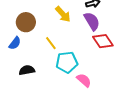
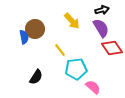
blue semicircle: (15, 43) -> (24, 37), moved, turned -48
black semicircle: (27, 70) -> (36, 77), turned 133

